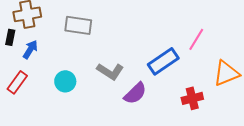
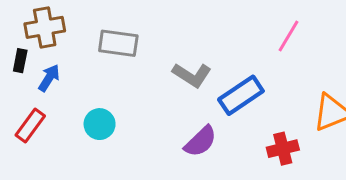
pink line: (196, 39) -> (289, 36), moved
gray L-shape: (110, 71) -> (192, 75), moved

